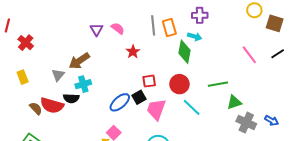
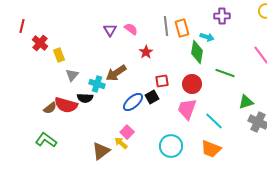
purple cross: (200, 15) -> (222, 16), moved
brown arrow: (79, 61) -> (116, 73), moved
yellow rectangle: (23, 77) -> (59, 55), moved
cyan cross: (83, 84) -> (97, 84), turned 35
green line: (218, 84) -> (225, 73), moved, turned 30
cyan line: (192, 107) -> (214, 121), moved
brown semicircle: (36, 108) -> (50, 108), turned 96
pink trapezoid: (156, 109) -> (187, 109), moved

